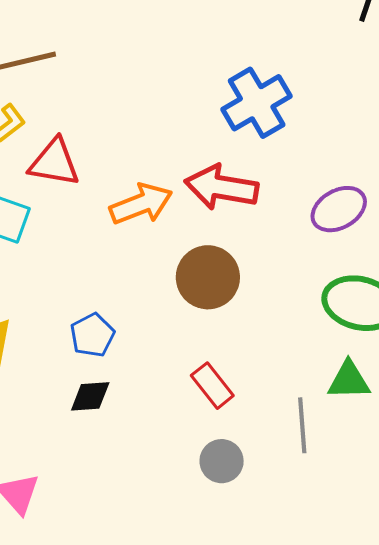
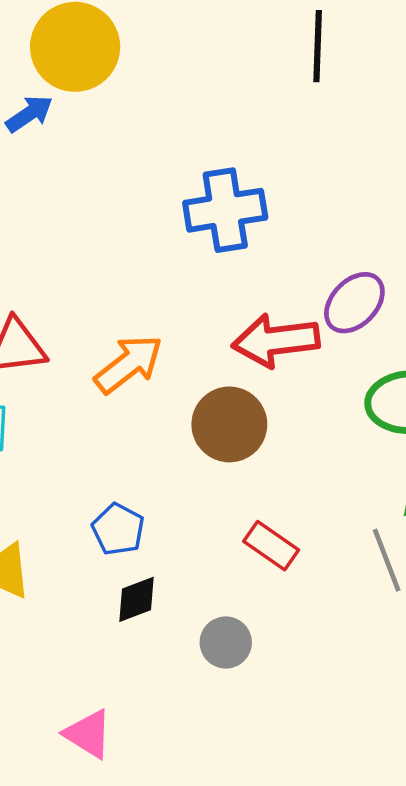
blue cross: (257, 103) -> (225, 210), turned 38
red arrow: (221, 187) -> (276, 341), moved
gray circle: (222, 461) -> (226, 642), moved

